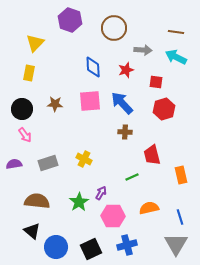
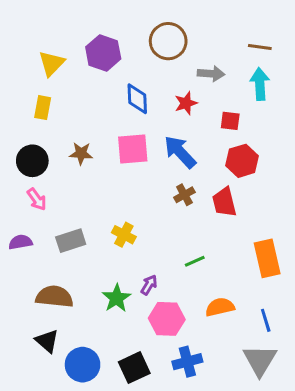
purple hexagon: (70, 20) -> (103, 53), moved
cyan arrow: (176, 57) -> (260, 84), turned 60
brown cross: (125, 132) -> (184, 195), turned -32
red trapezoid: (152, 155) -> (224, 202), moved
orange rectangle: (181, 175) -> (267, 258), size x1.4

